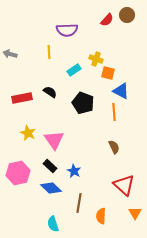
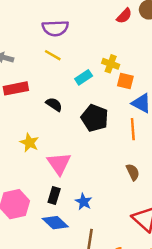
purple semicircle: (67, 30) -> (55, 28), moved
yellow line: (49, 52) -> (53, 55), turned -56
red rectangle: (22, 98) -> (16, 88), moved
yellow star: (28, 133) -> (29, 143), moved
black rectangle: (50, 166) -> (54, 196), turned 64

